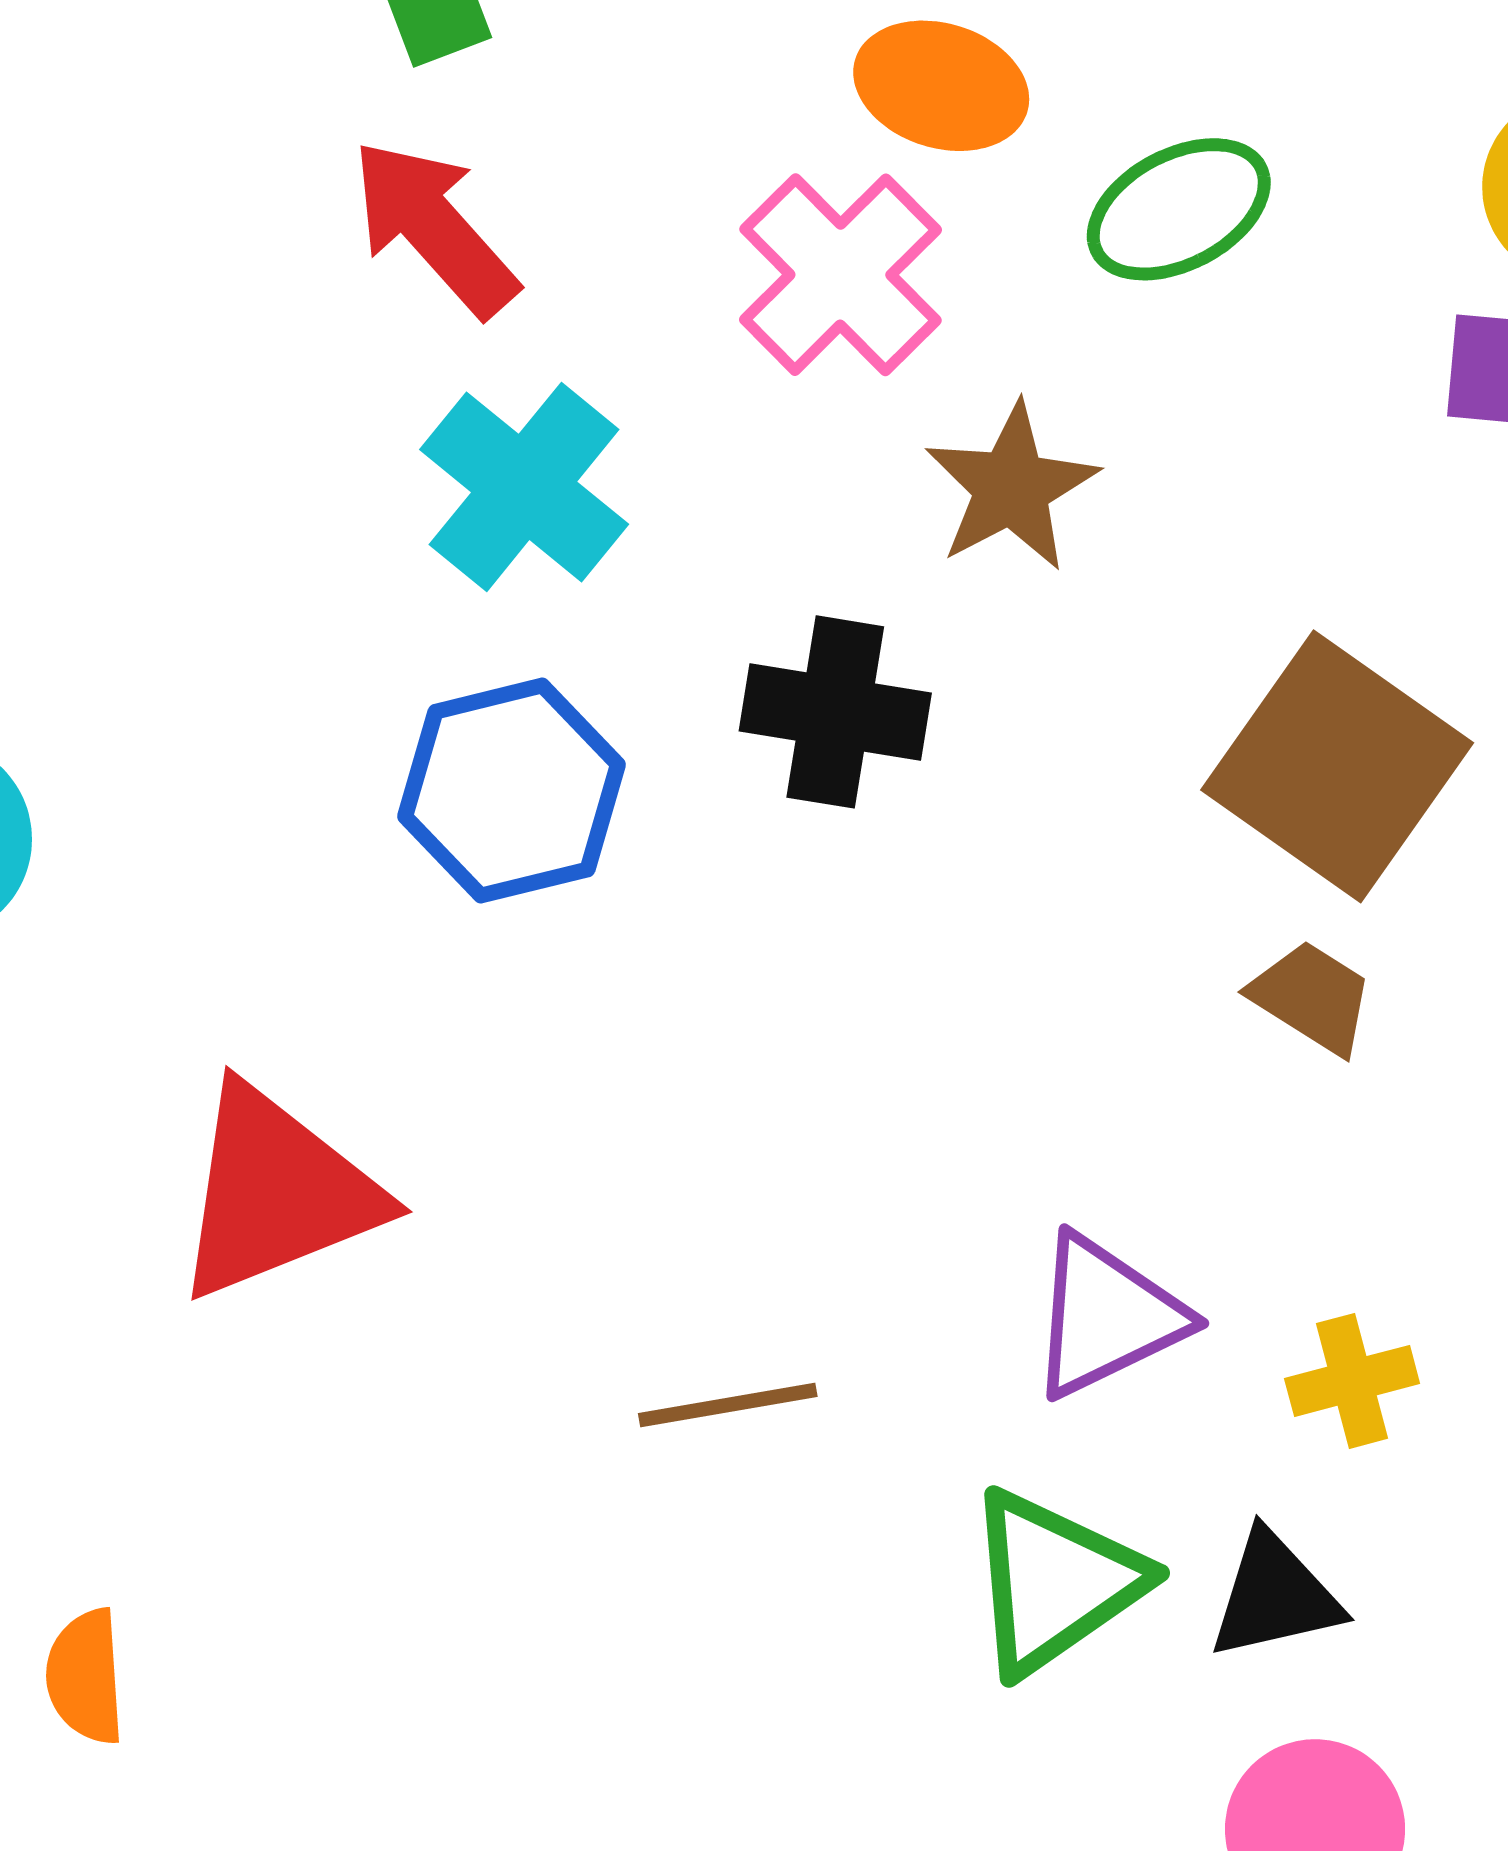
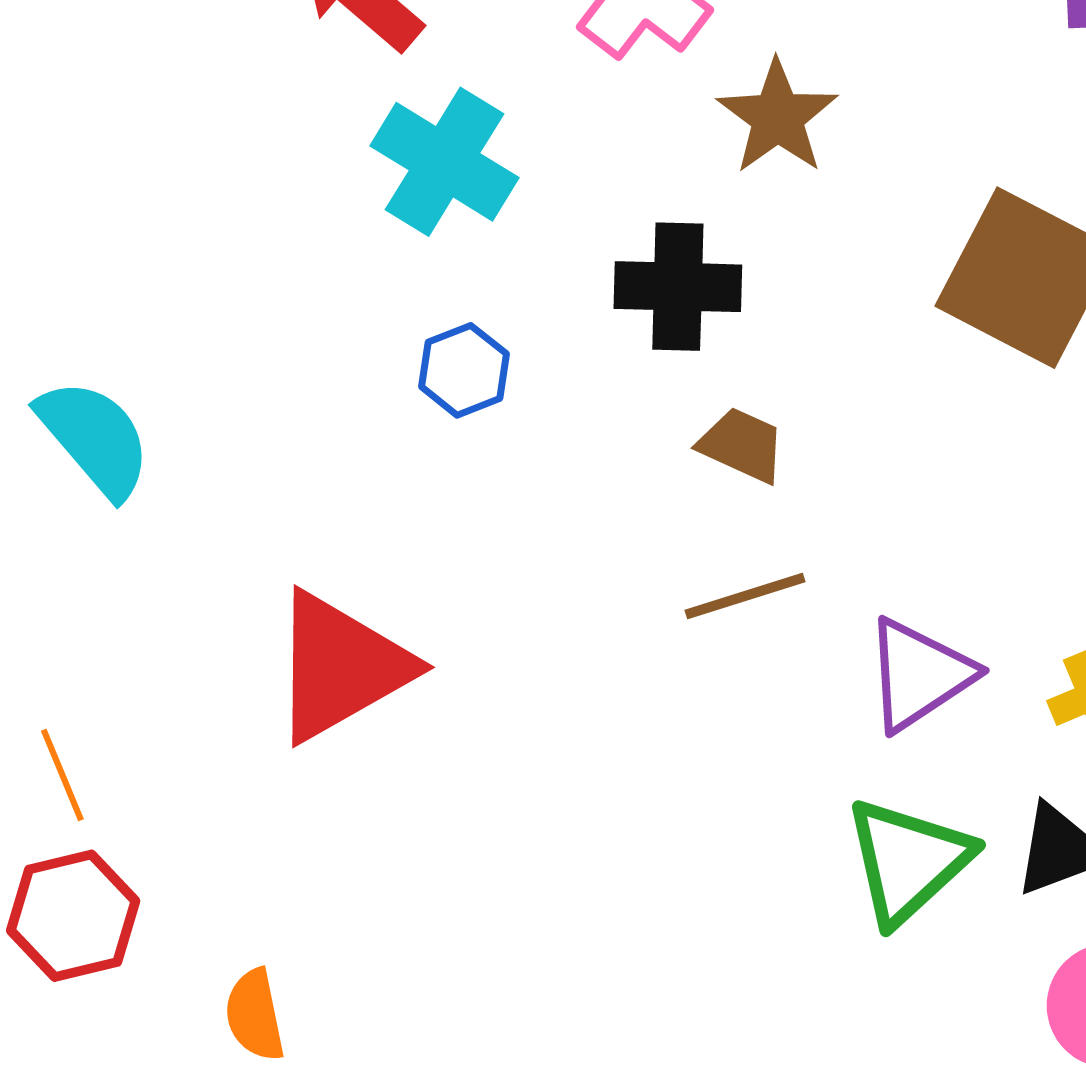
blue hexagon: (512, 791) -> (464, 370), size x0.6
brown trapezoid: (1312, 997) -> (742, 445), moved
brown line: (728, 1405) -> (745, 596), moved

